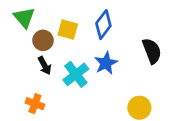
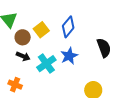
yellow square: (68, 29) -> (41, 30), turned 35
black arrow: (45, 66) -> (23, 56), turned -40

